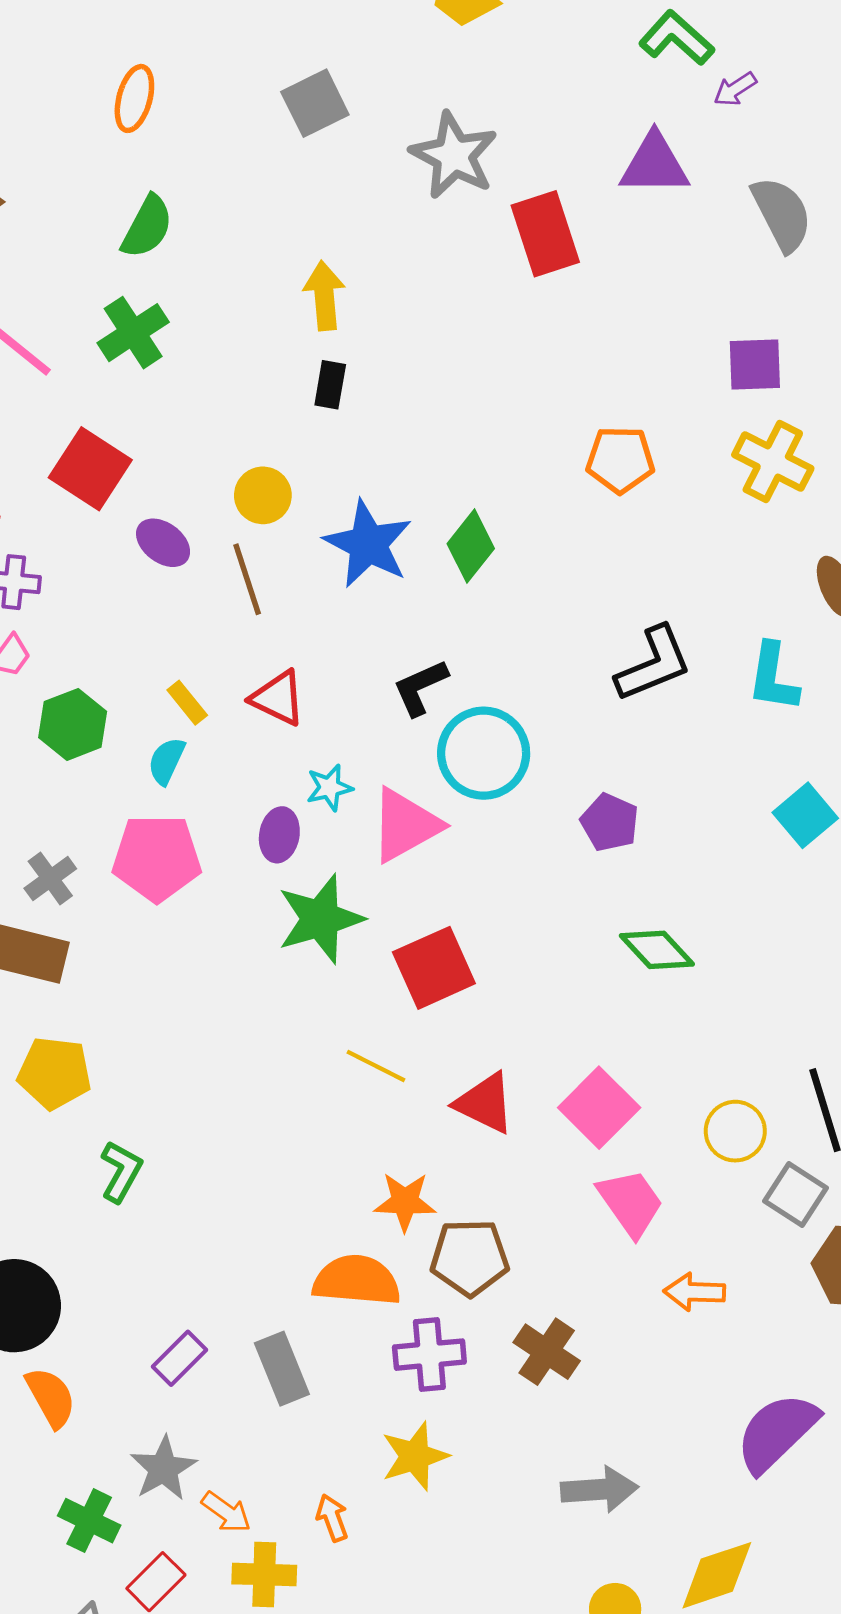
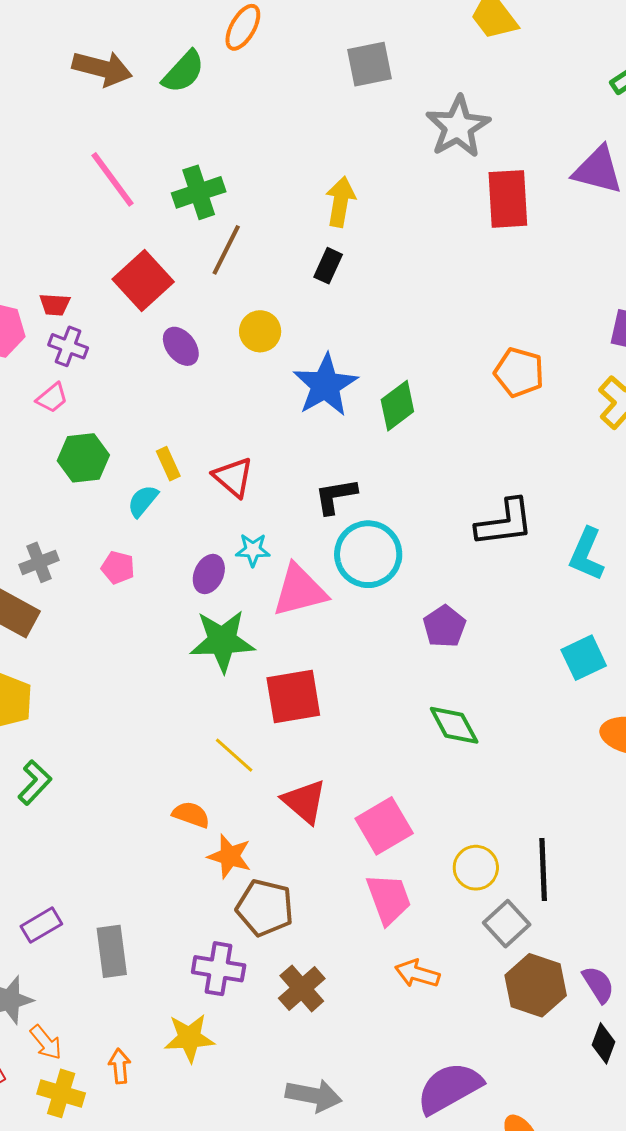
green semicircle: (147, 227) -> (183, 72), moved
brown line: (247, 579) -> (226, 250), moved, turned 30
pink pentagon: (157, 858) -> (118, 568), size x0.5
orange semicircle: (357, 1280) -> (191, 815), moved, size x0.6

